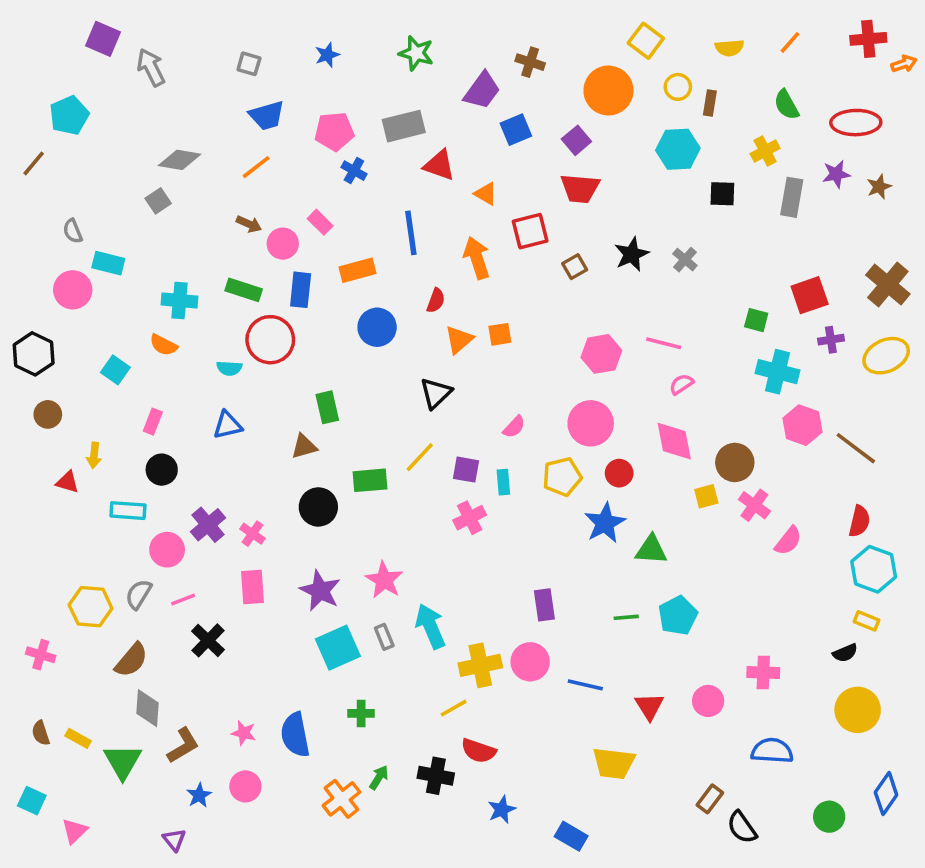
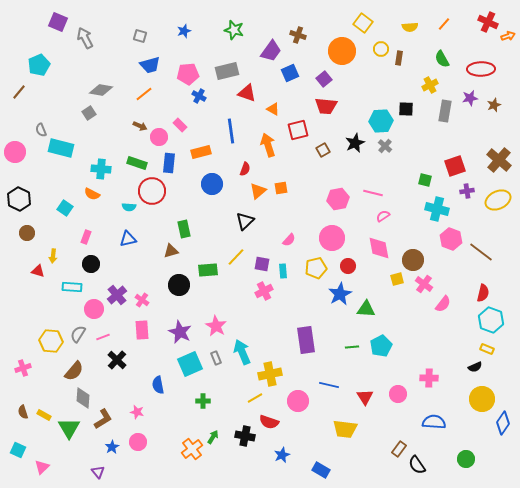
red cross: (868, 39) -> (488, 22), turned 30
cyan hexagon: (678, 149) -> (381, 121), moved
cyan rectangle: (108, 263) -> (61, 148), size x1.4
pink circle: (73, 290) -> (15, 152), moved
purple rectangle: (544, 605) -> (306, 340), size x1.5
pink cross: (41, 655) -> (23, 368), turned -35
pink circle: (530, 662) -> (298, 401), moved
blue semicircle: (295, 735) -> (158, 385), moved, size x0.7
blue diamond: (886, 794) -> (503, 423), moved

